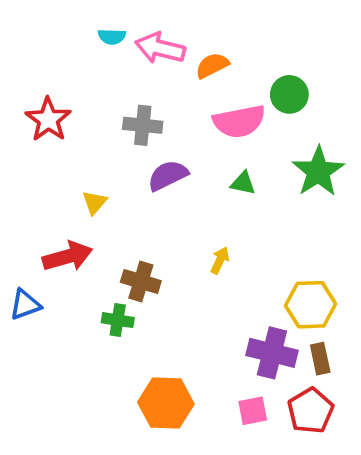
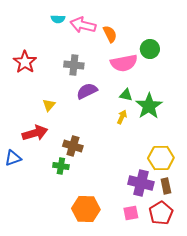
orange semicircle: (212, 65) -> (110, 34), turned 90
green star: (318, 172) -> (149, 106), moved
yellow arrow: (220, 260) -> (122, 117), moved

